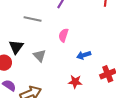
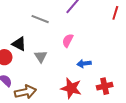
black triangle: (16, 47) -> (19, 44), turned -49
red star: (75, 82) -> (71, 88), size x1.5

